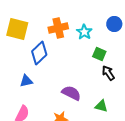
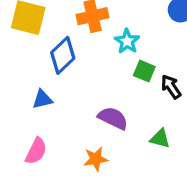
cyan star: (84, 32) -> (127, 41), moved
green square: (99, 54) -> (144, 71), moved

